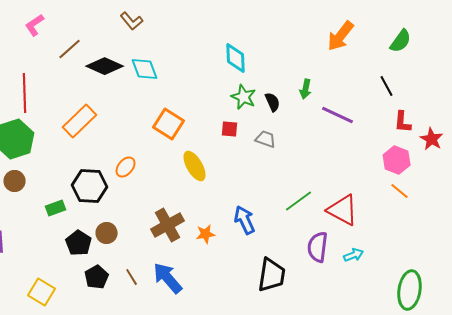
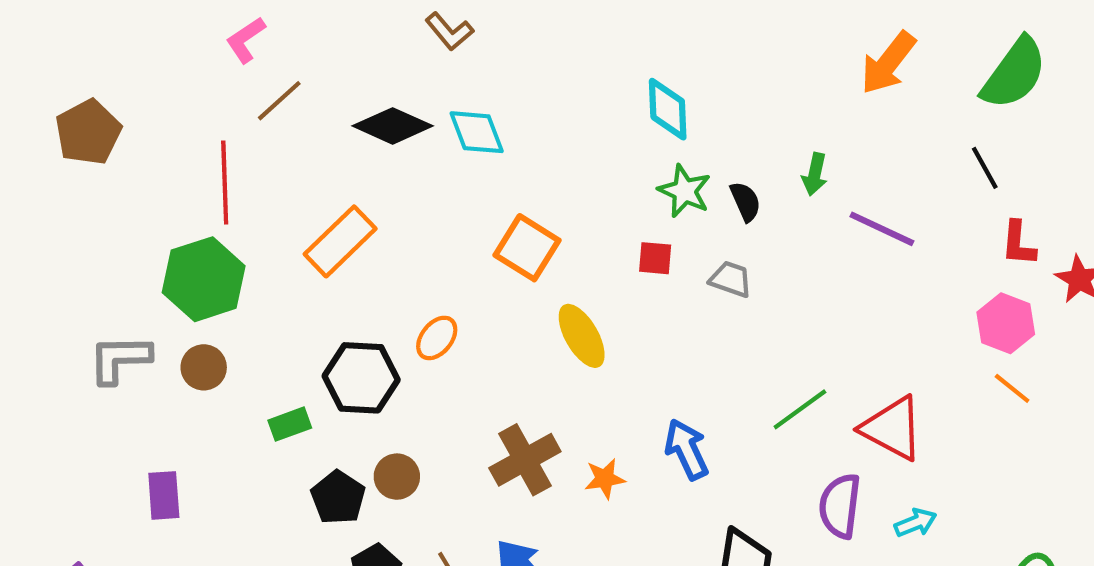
green semicircle: (401, 41) -> (1014, 73), size x1.5
brown line: (70, 49) -> (279, 101), moved

